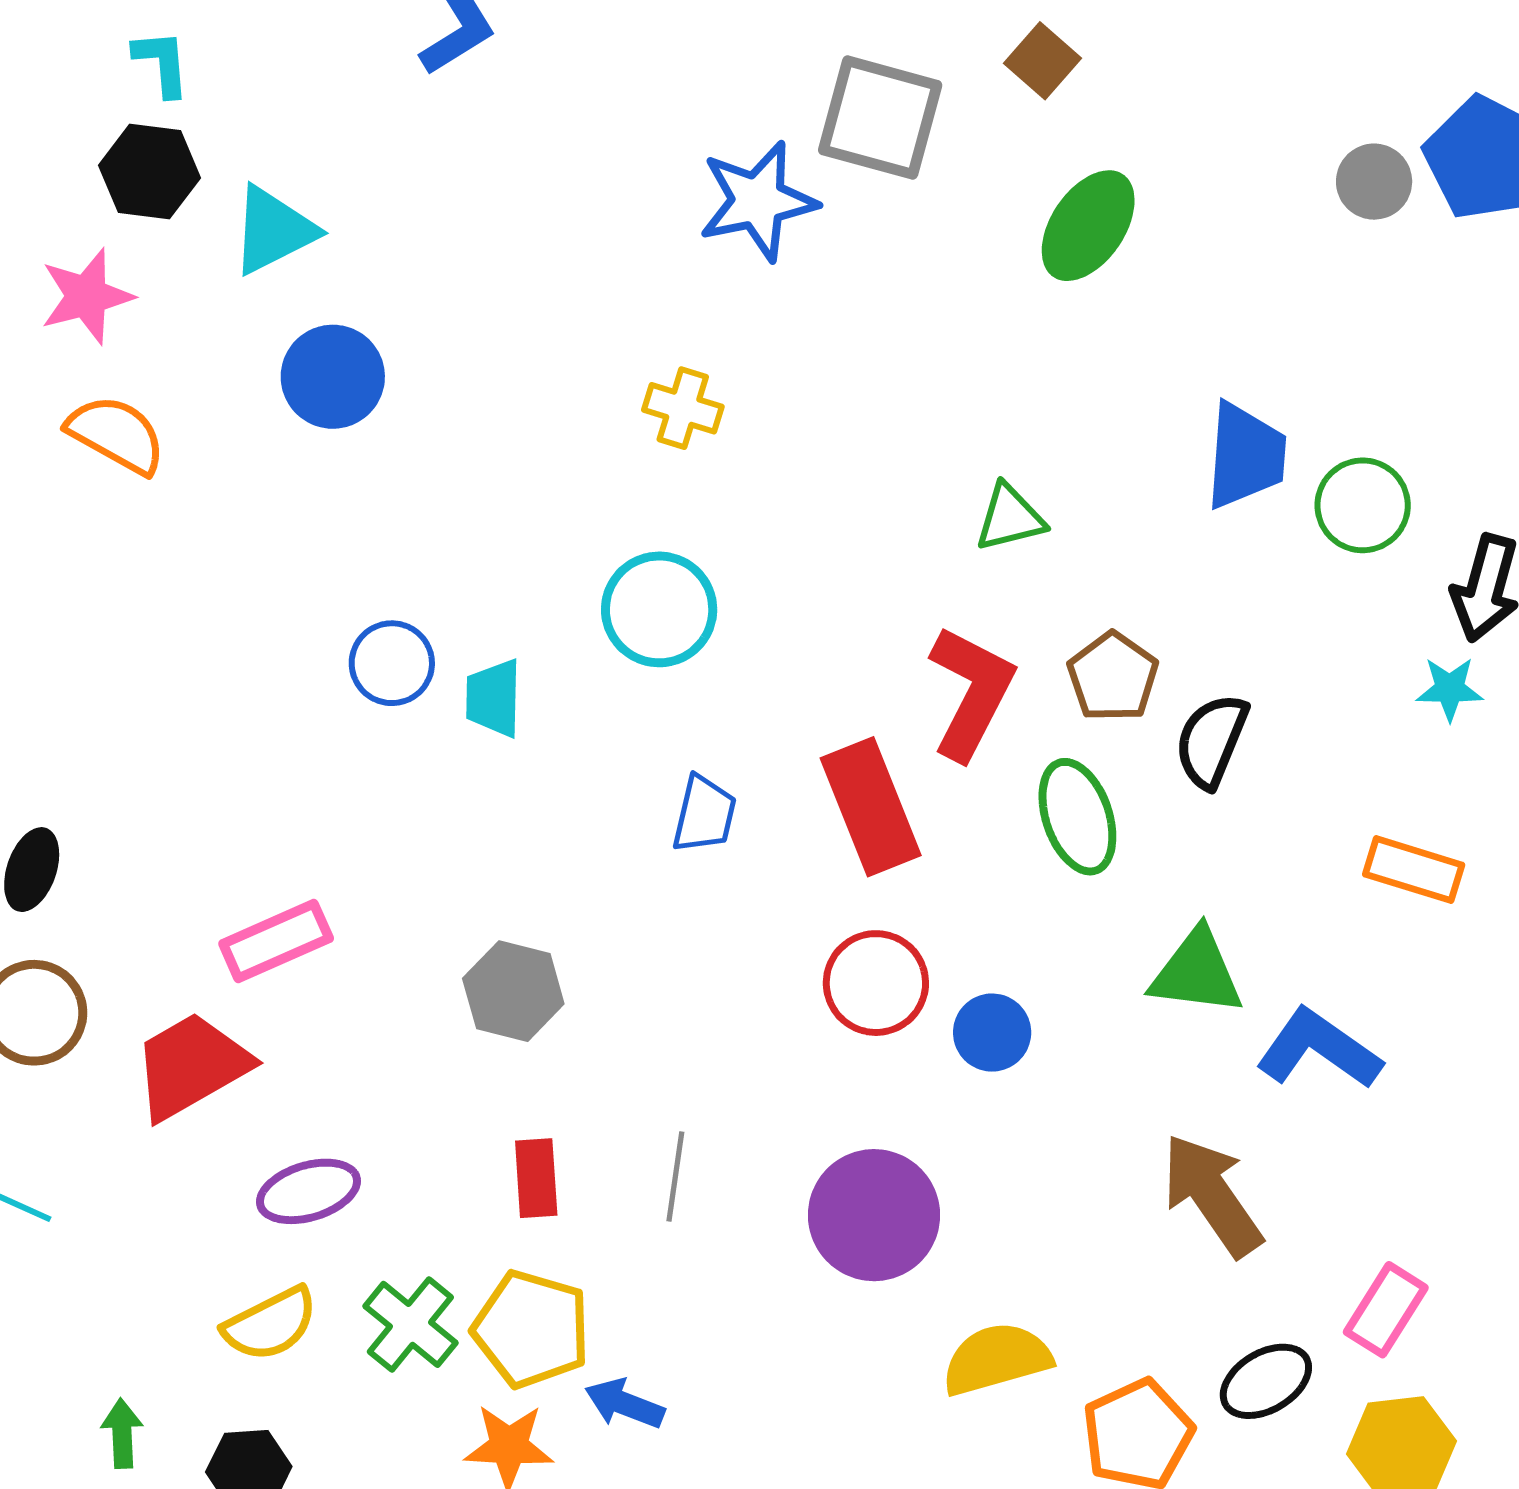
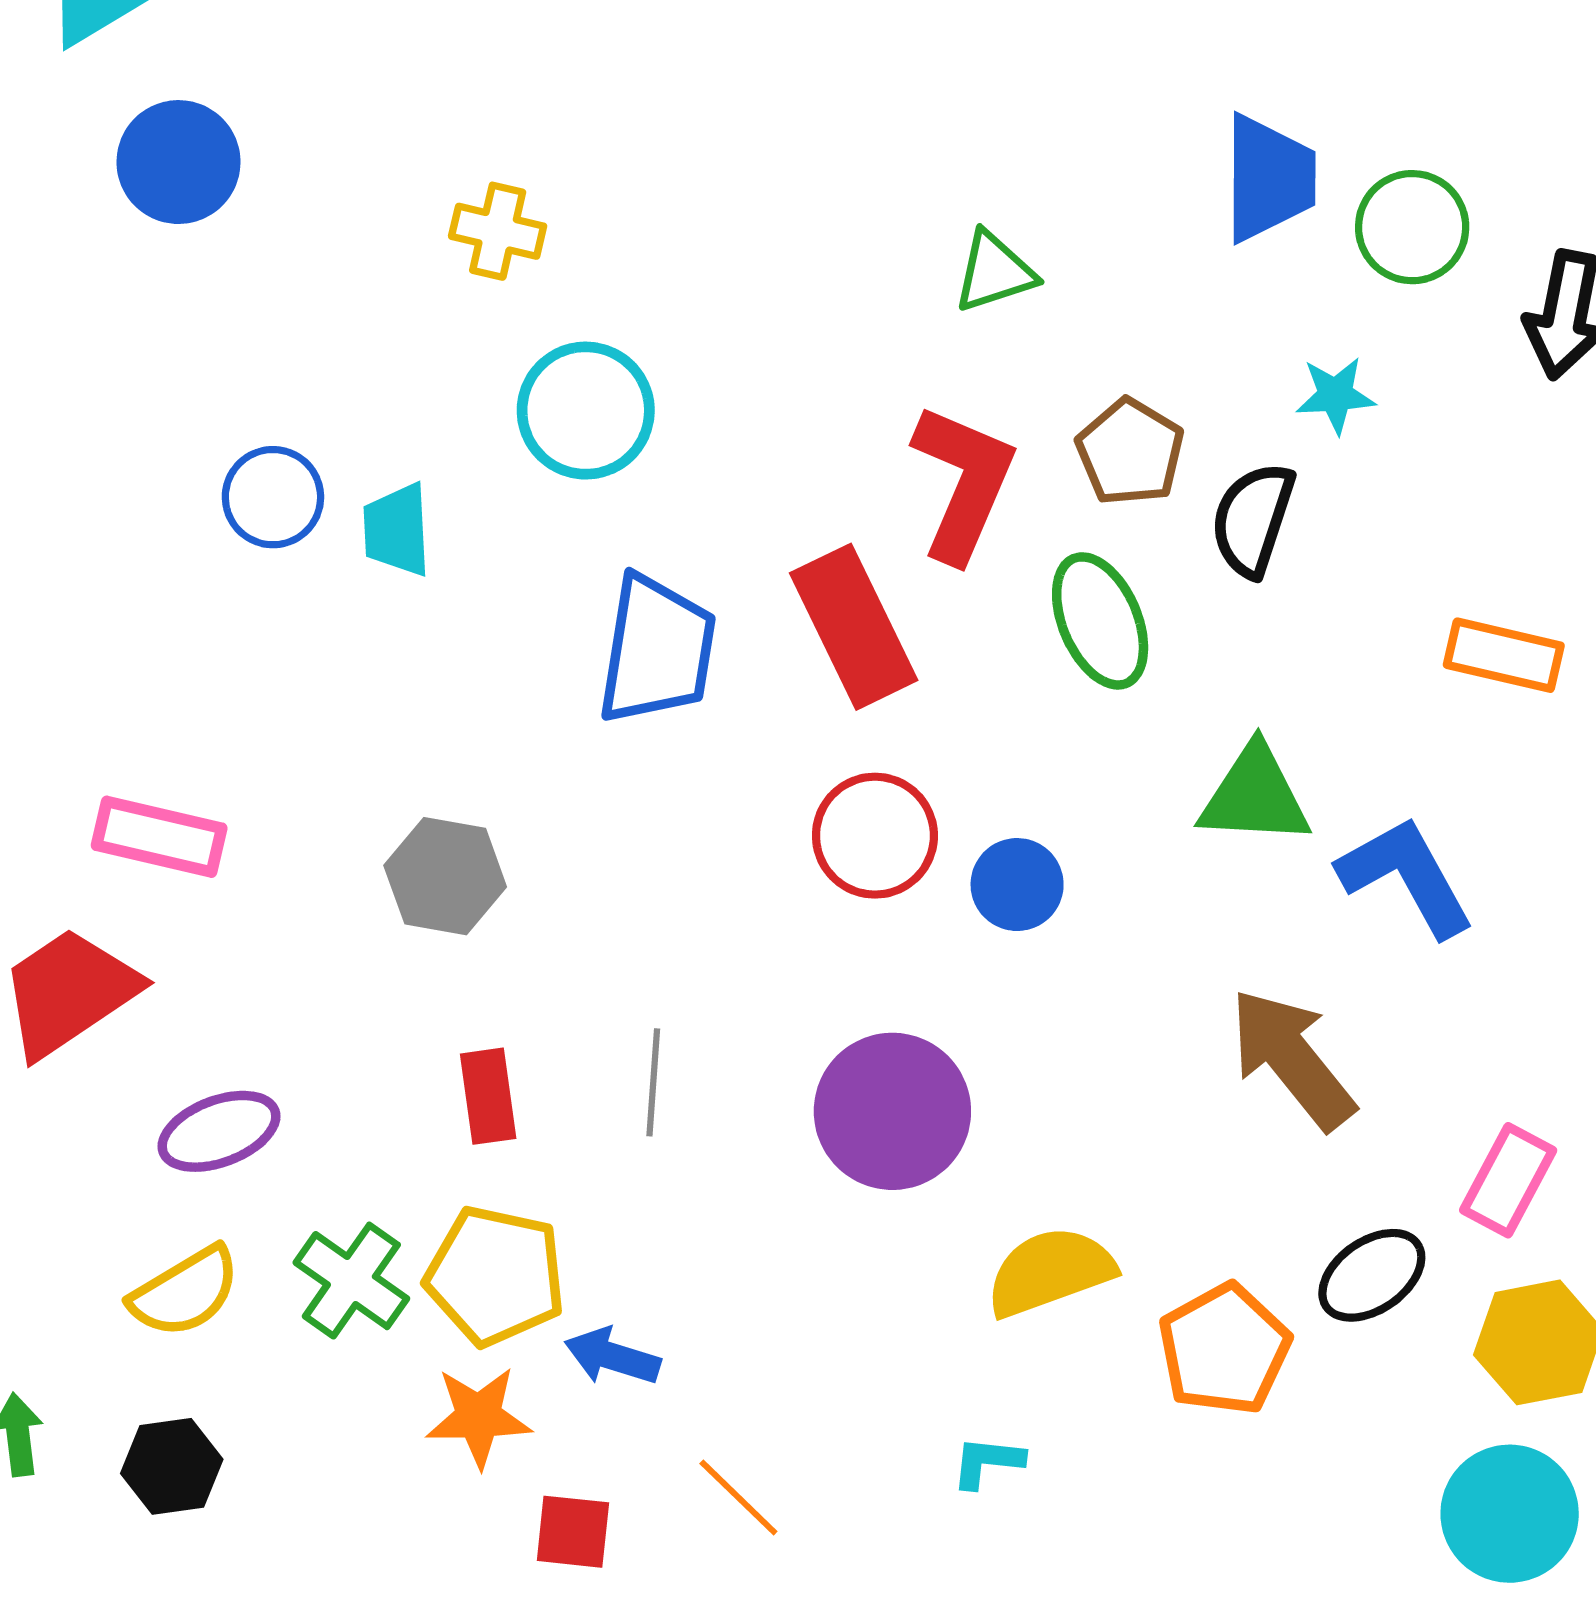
yellow cross: (683, 408) -> (498, 231), moved
cyan star: (1450, 689) -> (1336, 395), moved
blue trapezoid: (704, 814) -> (657, 650), size x1.6
pink rectangle: (276, 941) -> (159, 837), turned 41
blue L-shape: (1319, 1049) -> (1406, 876), turned 30

